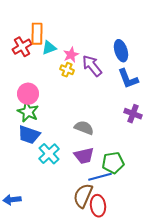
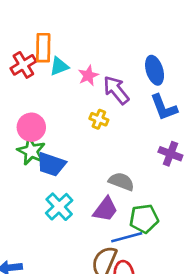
yellow cross: (67, 70) -> (99, 119), moved
gray semicircle: (84, 128) -> (121, 182), moved
blue trapezoid: (29, 135) -> (51, 164), moved
purple trapezoid: (84, 156) -> (106, 209), turned -40

